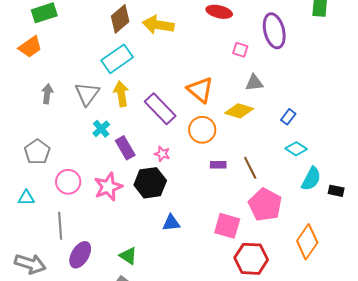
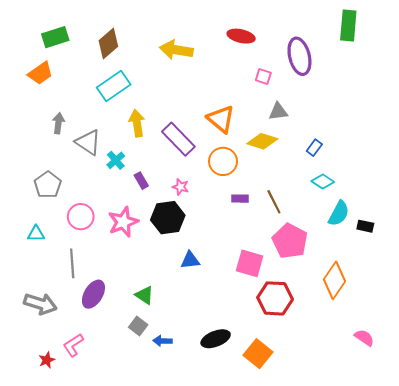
brown diamond: (120, 19) -> (108, 44), moved
cyan rectangle: (117, 59) -> (114, 86), moved
gray triangle: (87, 94) -> (88, 142), moved, turned -32
purple rectangle: (125, 148) -> (141, 181), size x0.7

